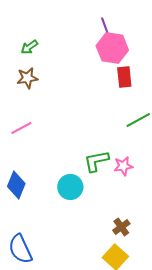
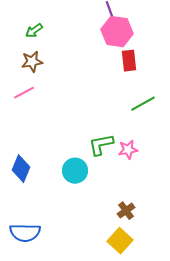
pink line: (21, 128) -> (24, 93), moved
blue semicircle: (20, 249) -> (25, 233), turned -64

